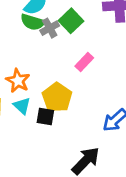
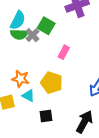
black square: (45, 117) -> (46, 116), moved

